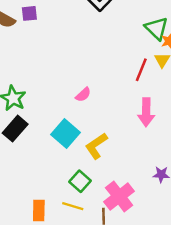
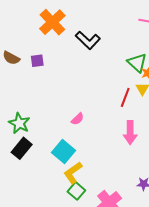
purple square: (29, 13) -> (37, 61), moved
yellow L-shape: (96, 146) -> (73, 173), moved

